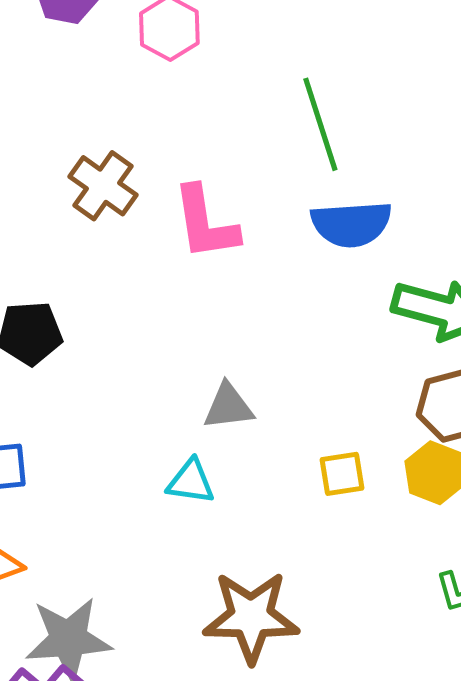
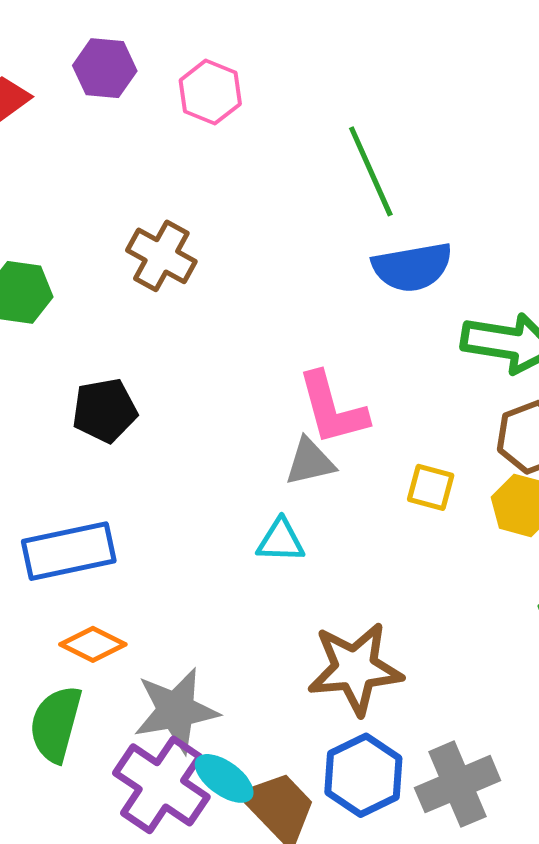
pink L-shape: (205, 223) -> (332, 409), moved
yellow square: (342, 474) -> (431, 487), moved, turned 30

